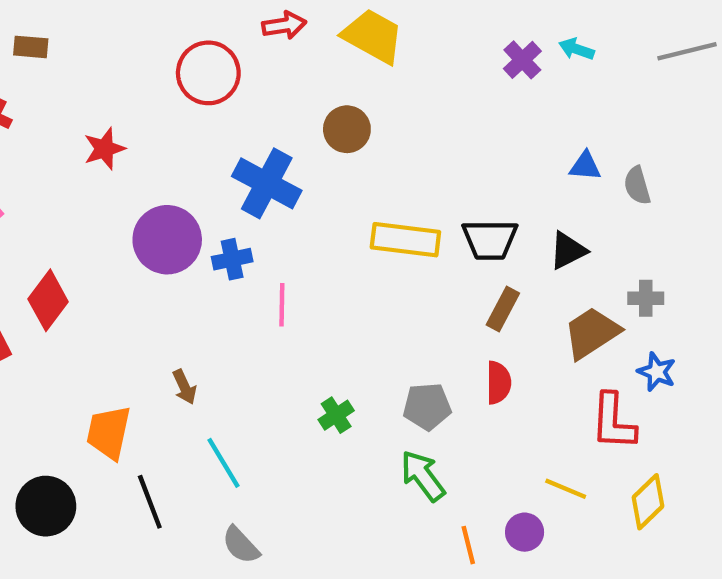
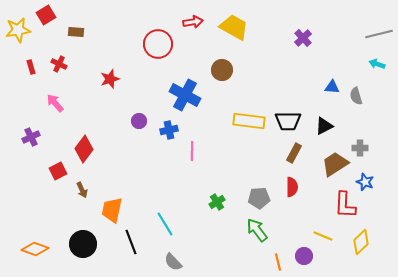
cyan arrow: (577, 49) -> (377, 64), moved
purple circle: (167, 240) -> (139, 121), size x0.5
brown arrow: (184, 387) -> (82, 190), moved

